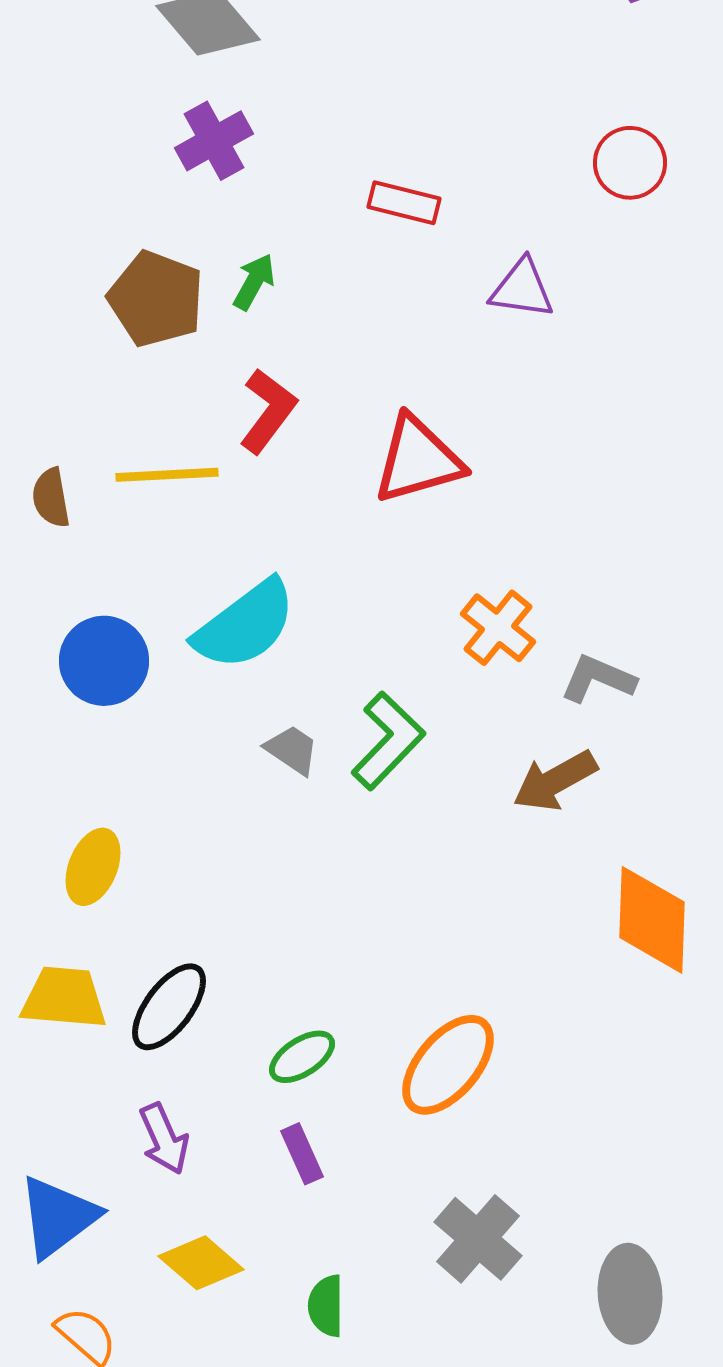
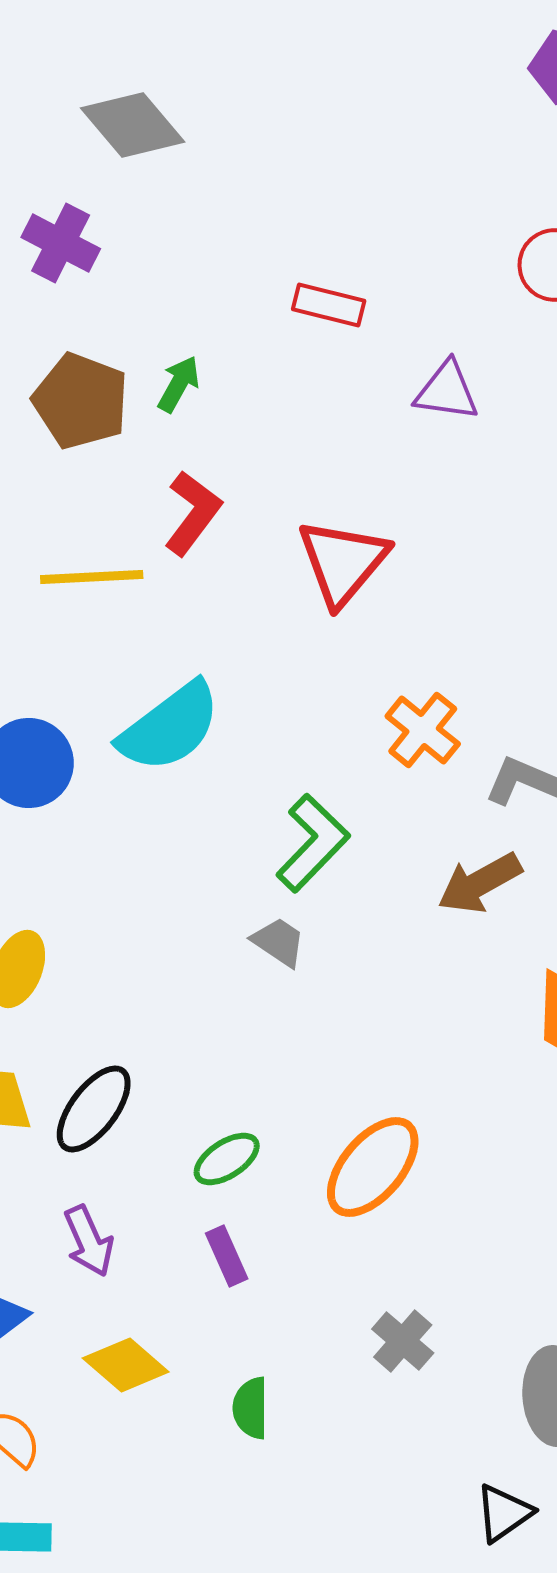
purple cross: (214, 141) -> (61, 243), moved, turned -34
red triangle: (418, 460) -> (343, 562), turned -34
gray trapezoid: (292, 750) -> (279, 942), moved
gray cross: (478, 1239) -> (403, 1341), size x0.7

